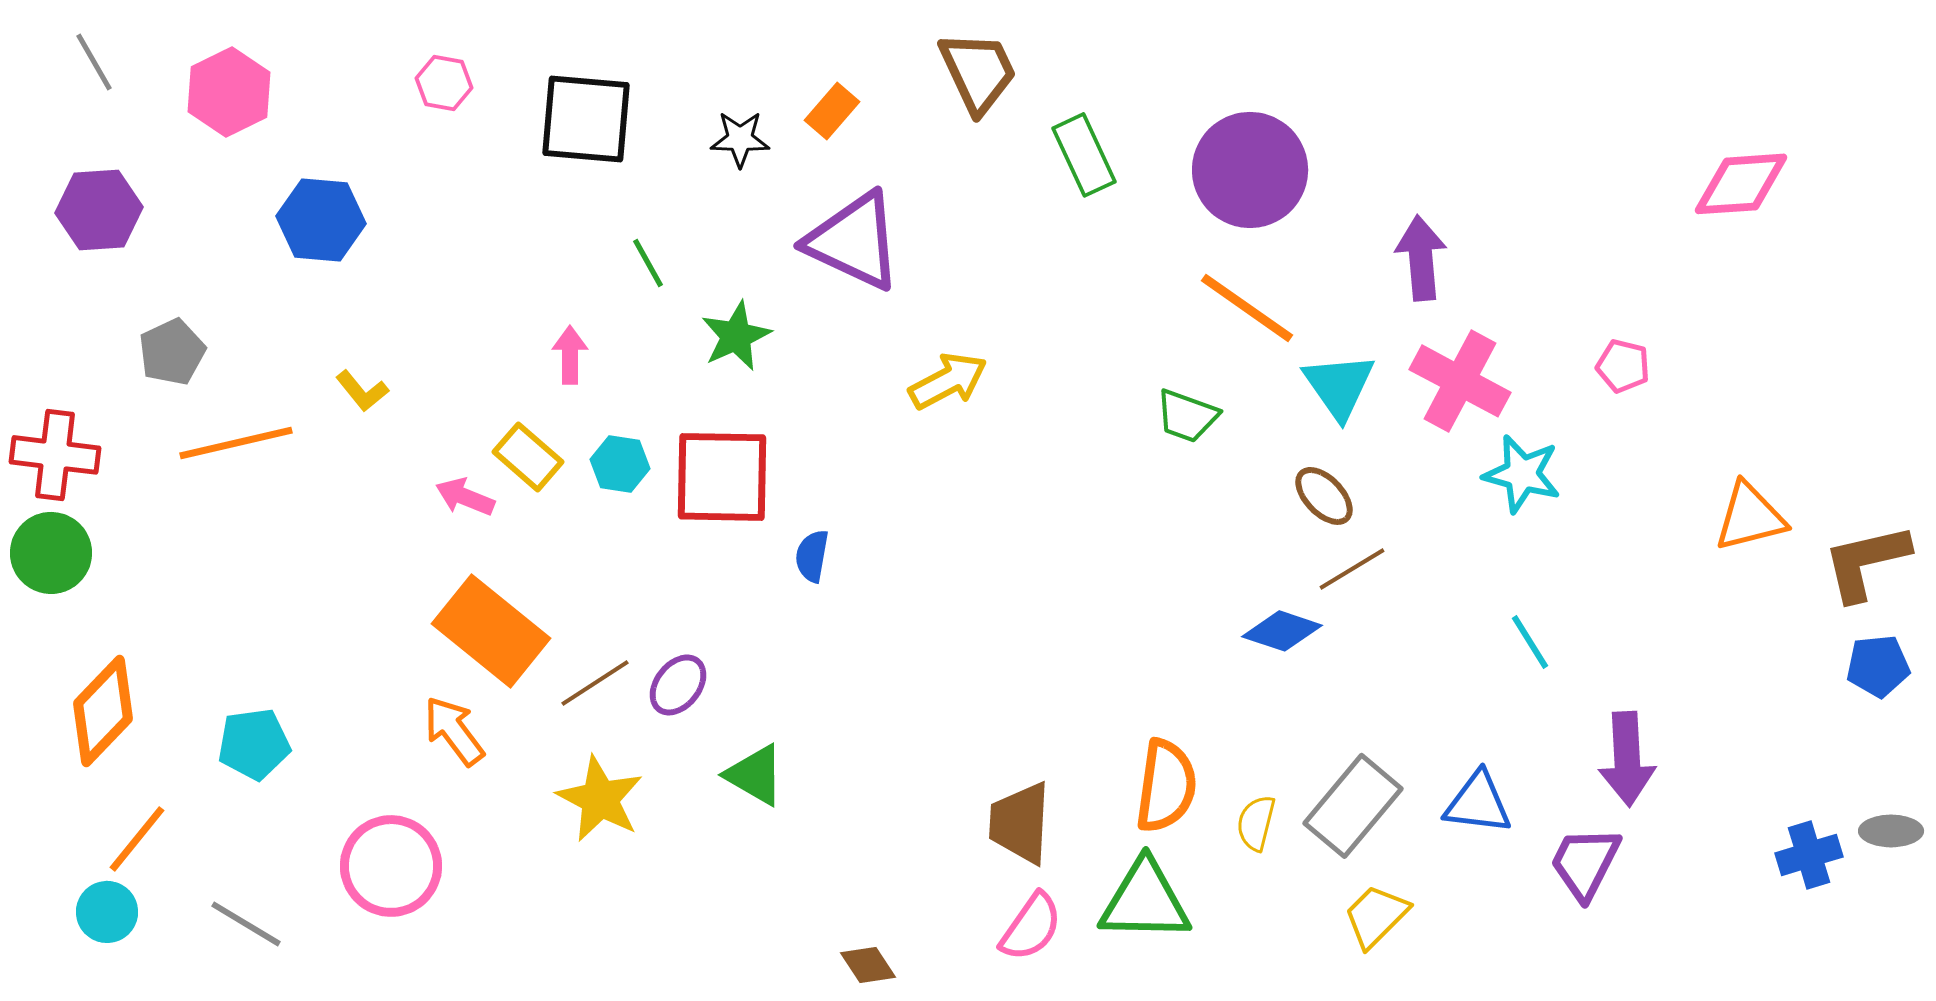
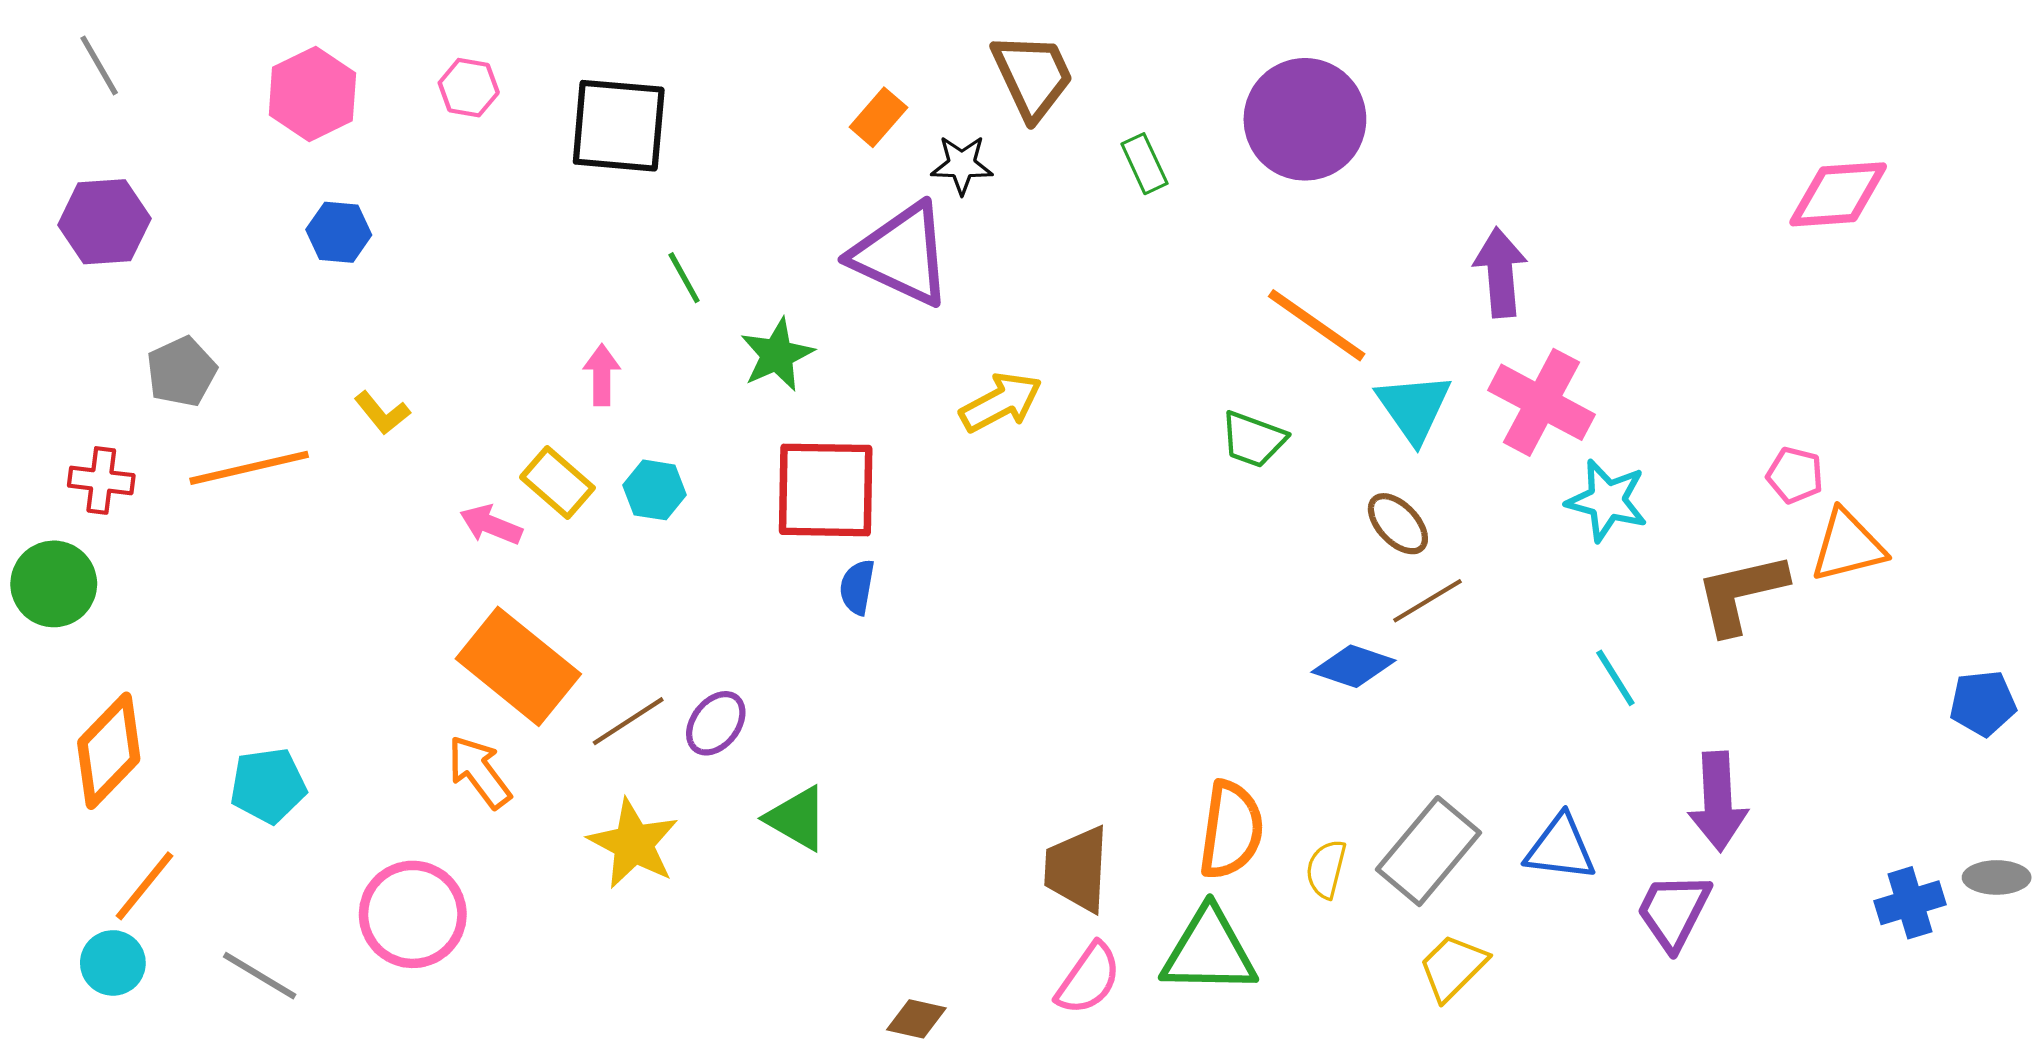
pink hexagon: (229, 92) -> (312, 94), moved
black star: (740, 139) -> (962, 165), moved
green rectangle: (1084, 155) -> (1144, 164), size x0.7
purple circle: (1250, 170) -> (1305, 119), moved
blue hexagon: (321, 220) -> (339, 232), size x0.7
pink pentagon: (1623, 366) -> (1795, 475), moved
red cross: (55, 455) -> (101, 480), moved, size x0.7
red square: (722, 477) -> (826, 490), moved
brown L-shape: (1866, 562) -> (1741, 593), moved
brown diamond: (868, 965) -> (916, 1019), turned -44

